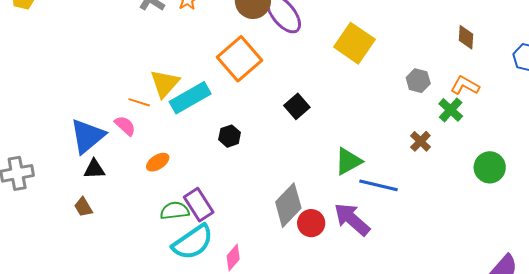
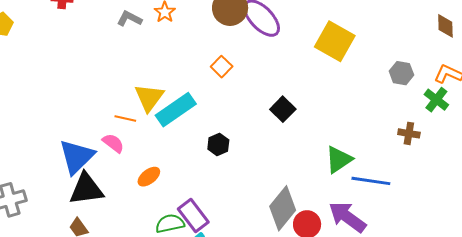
orange square: (239, 59) -> (222, 67), size x0.5
brown cross: (420, 141) -> (409, 133), turned -30
black triangle: (94, 169) -> (86, 189), size x1.6

